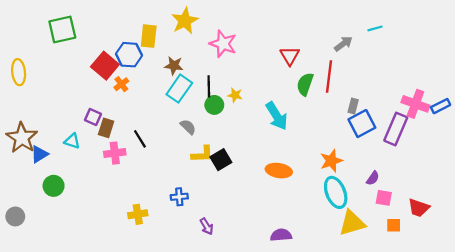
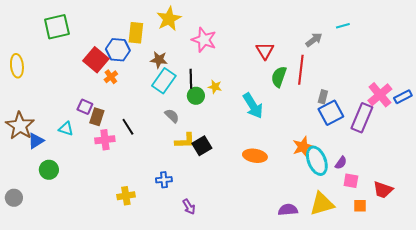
pink cross: (415, 104) -> (380, 95), turned 30
cyan ellipse: (336, 192) -> (317, 161), moved
purple semicircle: (281, 235) -> (288, 210), moved

